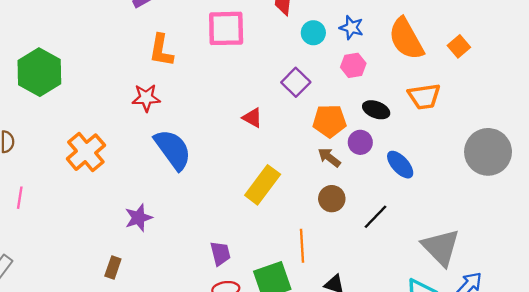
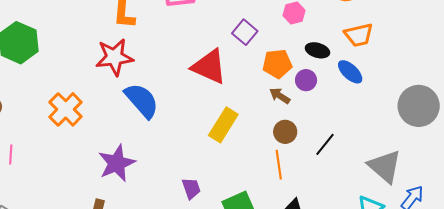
red star: (146, 98) -> (114, 57), size x1.5
red triangle: (252, 118) -> (209, 67), size x2.0
gray circle: (488, 152) -> (419, 106), moved
blue ellipse: (400, 165) -> (350, 72), moved
purple star: (138, 218) -> (117, 163), size x1.5
orange line: (302, 246) -> (279, 165), moved

